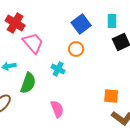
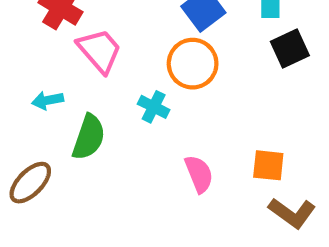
orange circle: (76, 49) -> (193, 64), size x1.5
pink semicircle: (57, 109) -> (199, 174), moved

